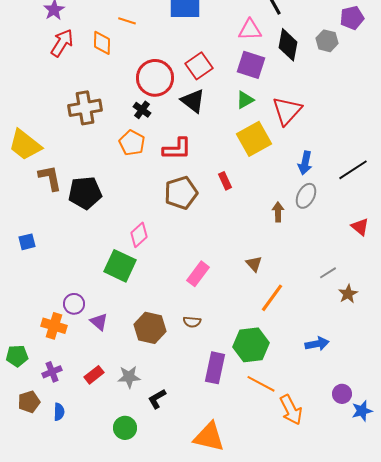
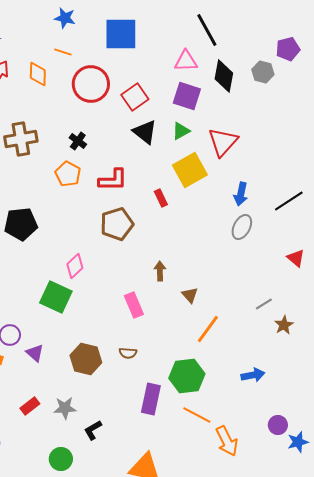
red circle: (155, 78) -> (91, 84), moved
black triangle: (193, 101) -> (145, 132), moved
red rectangle: (225, 181) -> (161, 198), moved
brown arrow: (278, 212) -> (160, 271), moved
pink rectangle: (198, 274) -> (134, 305), turned -60

